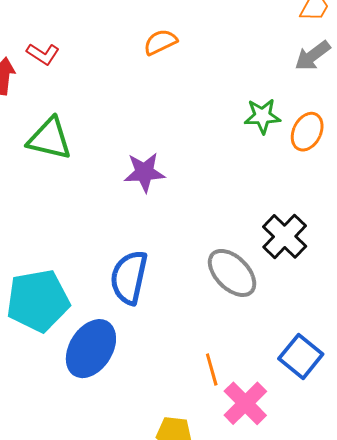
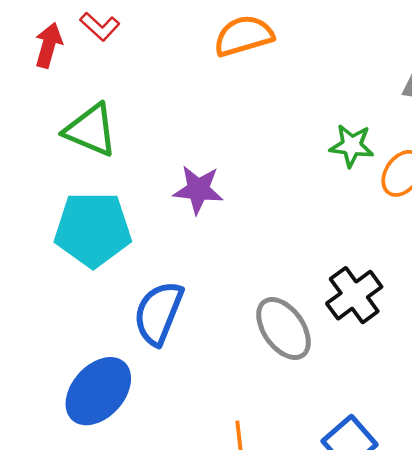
orange semicircle: (160, 42) -> (244, 36), size x1.4
cyan pentagon: (38, 301) -> (93, 229), moved

